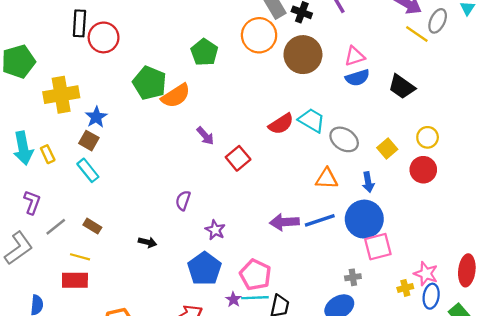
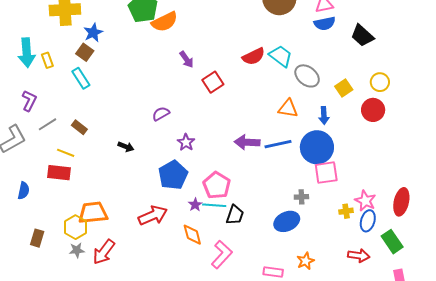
purple semicircle: (183, 200) -> (161, 114), turned 36

